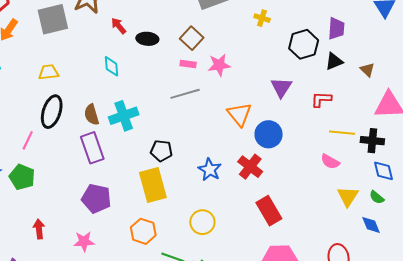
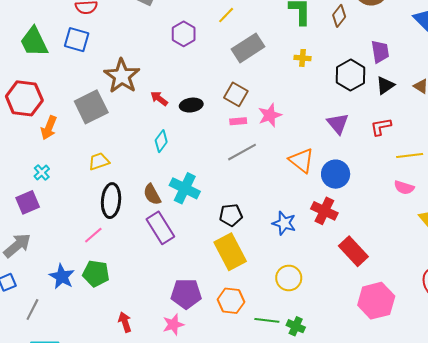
cyan diamond: (111, 66) -> (161, 141), turned 55
cyan cross: (124, 116) -> (185, 188), turned -32
pink line: (28, 140) -> (93, 235), turned 36
purple pentagon: (96, 198) -> (186, 294), moved

